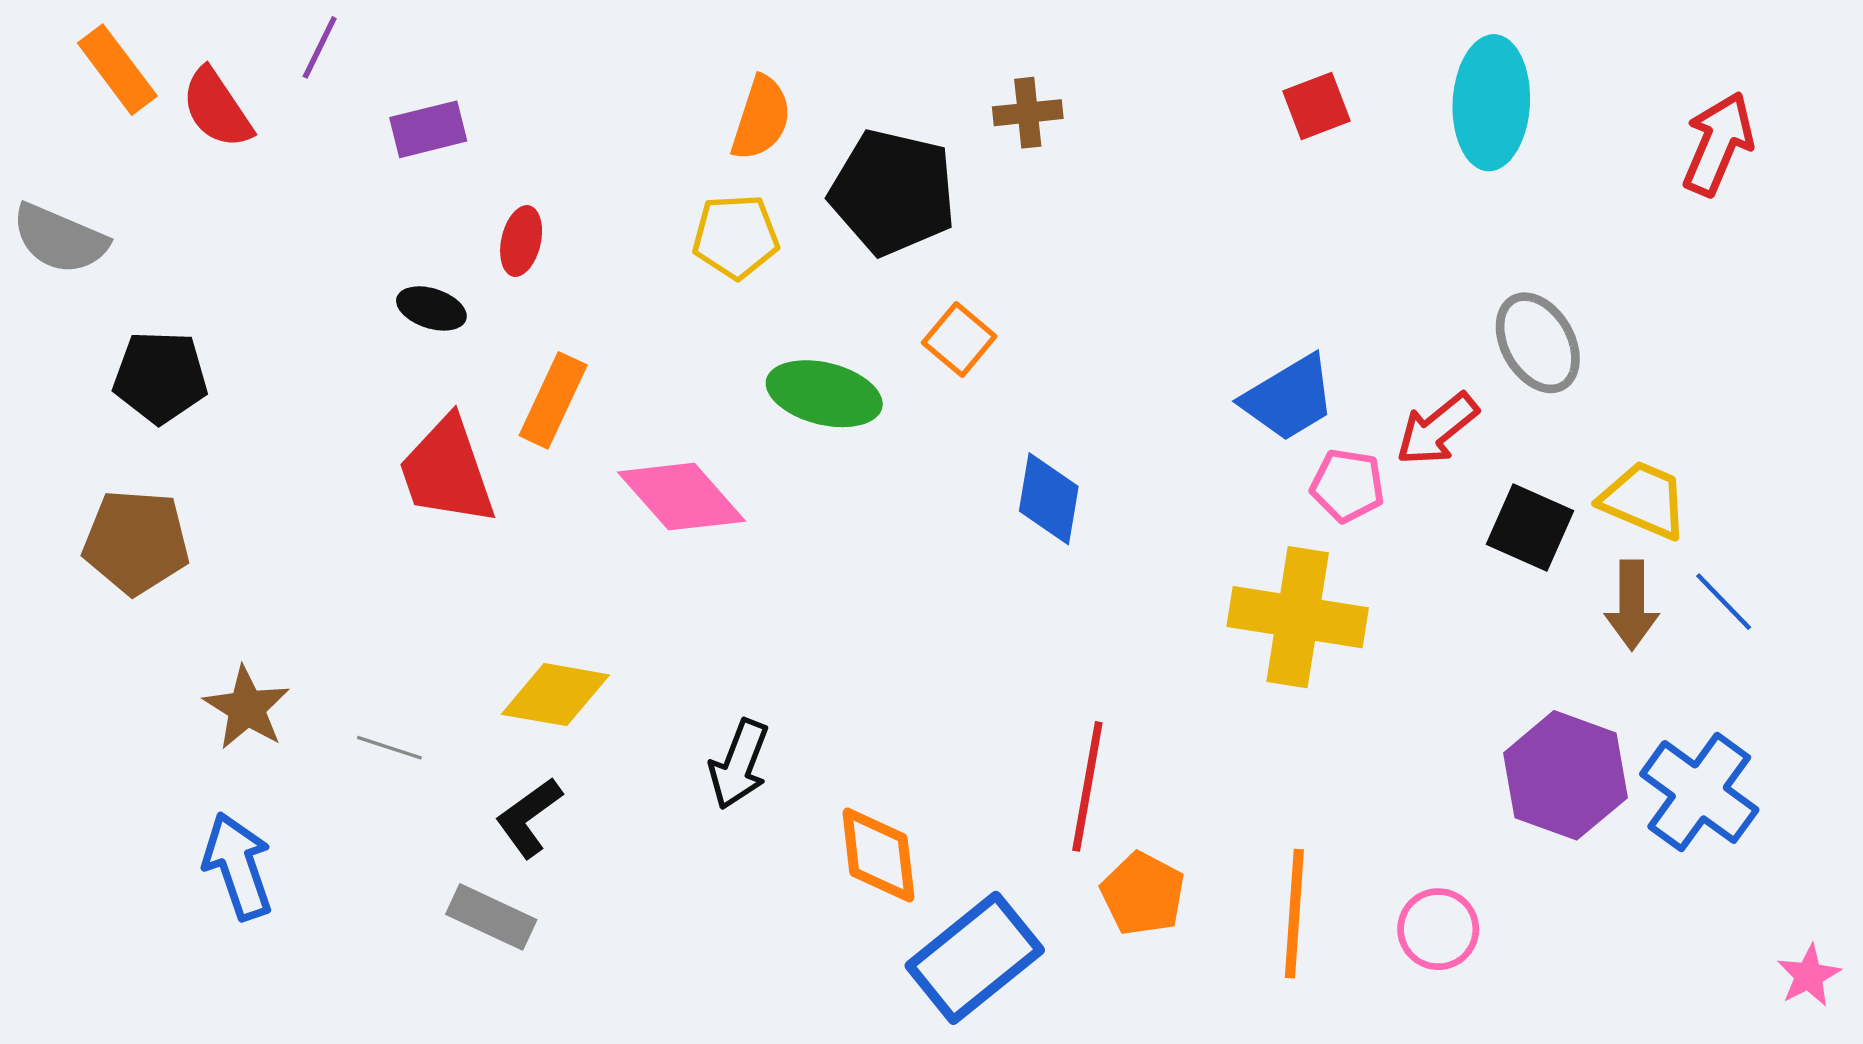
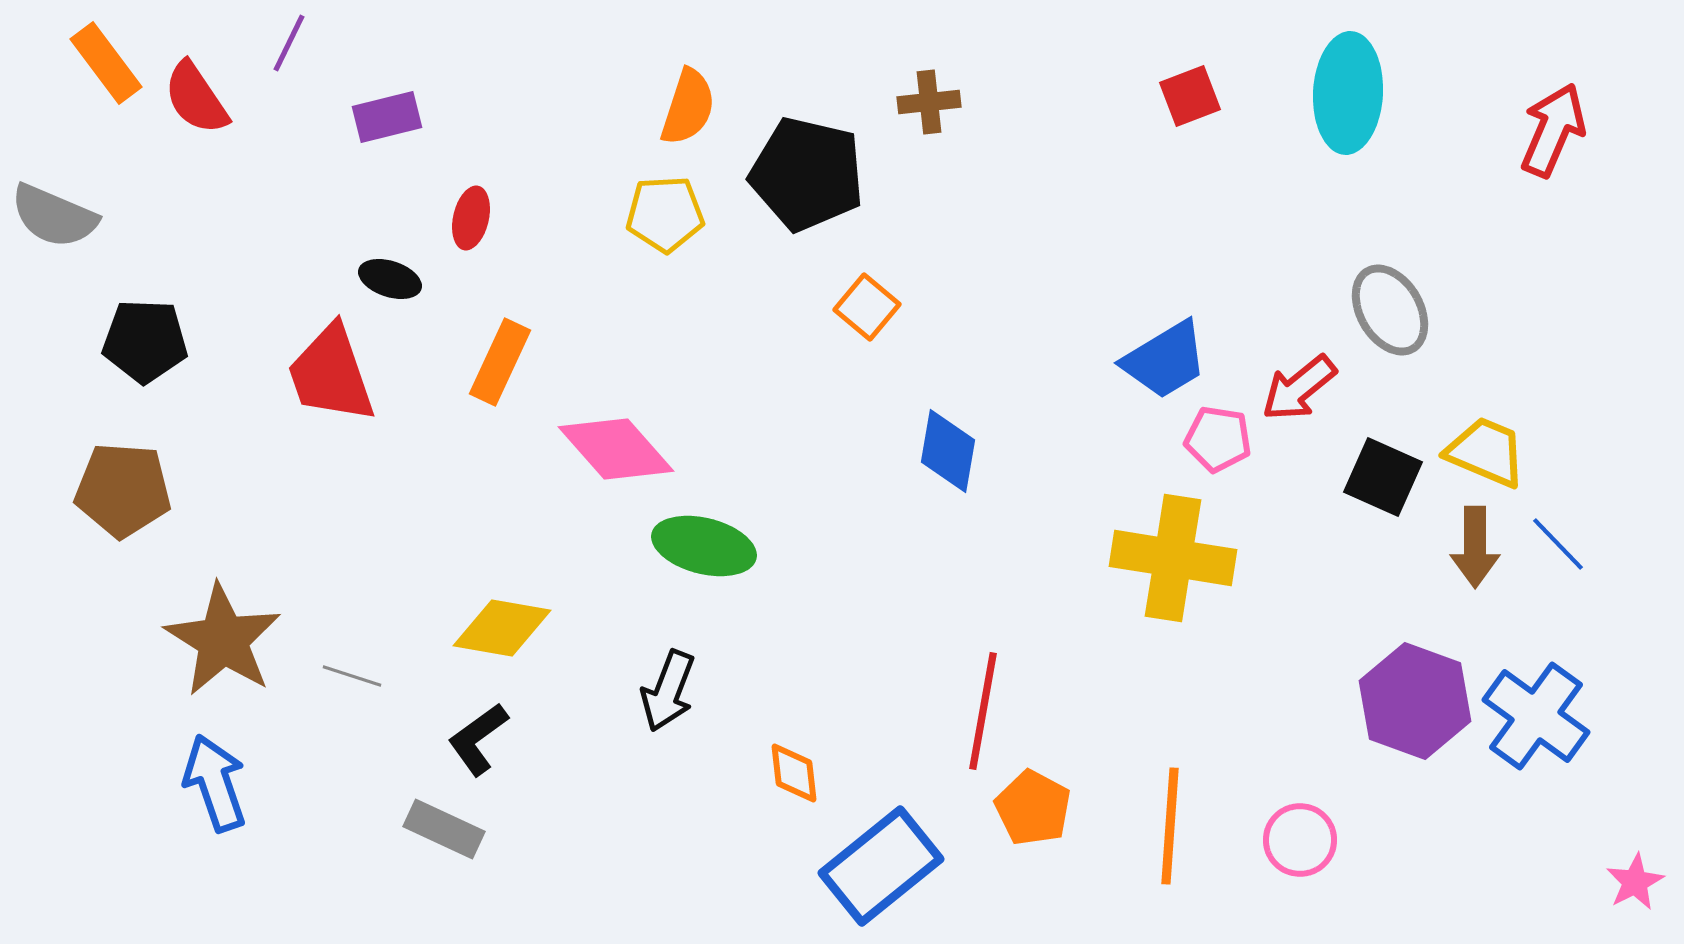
green ellipse: (824, 394) -> (704, 546), moved
red trapezoid: (447, 471) -> (331, 374), moved
brown star: (247, 708) -> (223, 640), size x1.5
orange diamond: (878, 855) -> (794, 773), size x0.7

